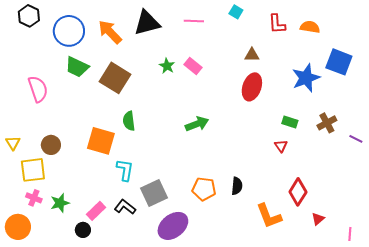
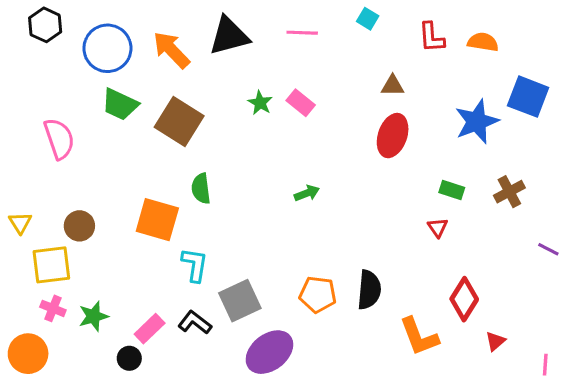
green arrow: (197, 124) -> (307, 193), size x0.7
purple line: (356, 139) -> (548, 249), moved
black semicircle: (237, 186) -> (369, 290), size x1.4

